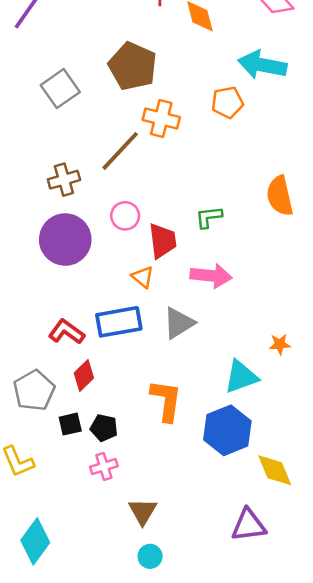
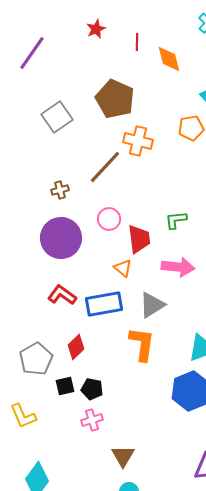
brown cross: (64, 180) -> (60, 190), size x0.7
red L-shape: (66, 332) -> (62, 295), moved
orange L-shape: (166, 400) -> (142, 344), moved

